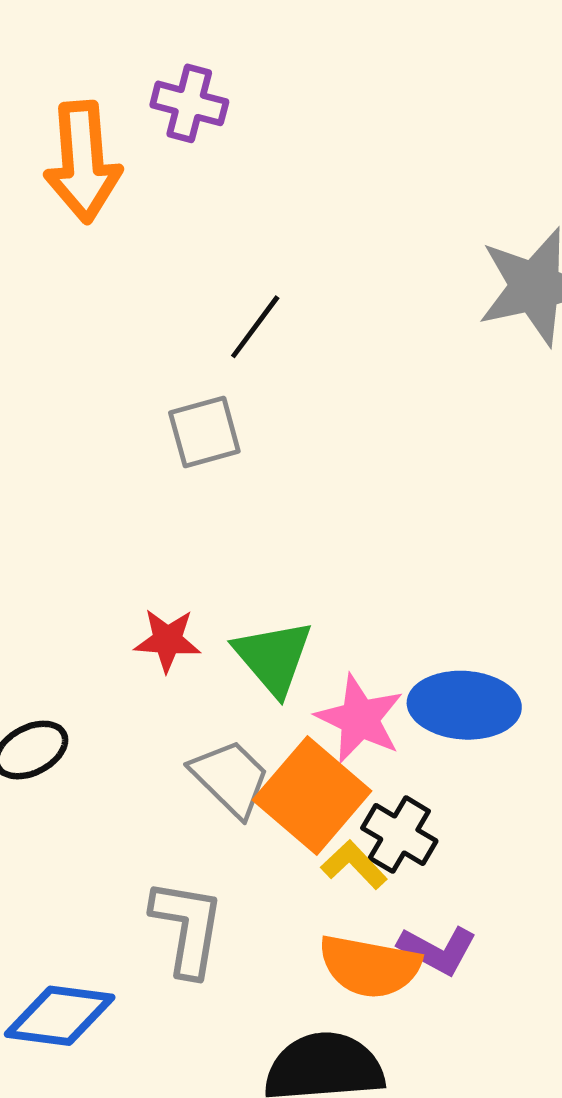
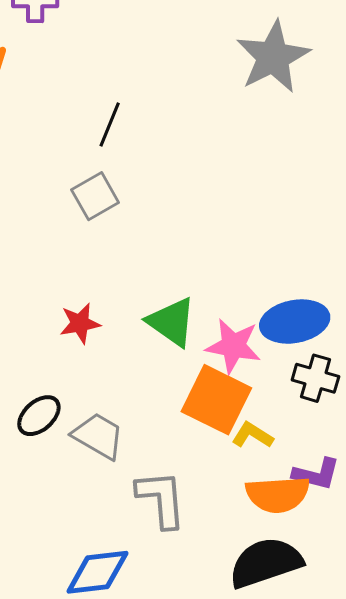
red star: (167, 640) -> (80, 323), moved
gray trapezoid: (230, 778) -> (98, 436), moved
black cross: (399, 835) -> (315, 378), moved

